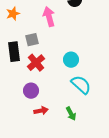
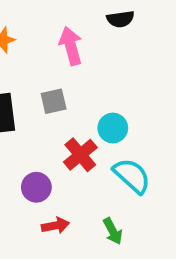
gray square: (32, 40) -> (54, 101), moved
red cross: (36, 63) -> (80, 155), moved

